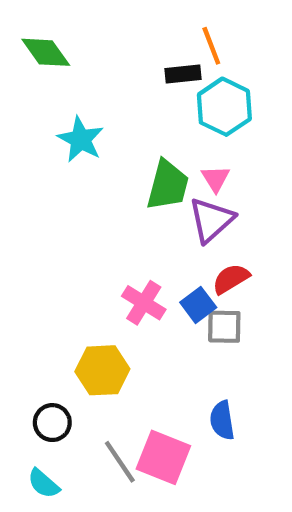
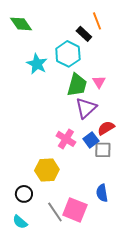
black rectangle: (183, 74) -> (84, 34), turned 49
cyan hexagon: (224, 107) -> (68, 54), moved
purple triangle: (211, 220) -> (86, 108), moved

